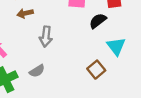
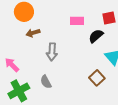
gray semicircle: (37, 71) -> (46, 82), turned 96

